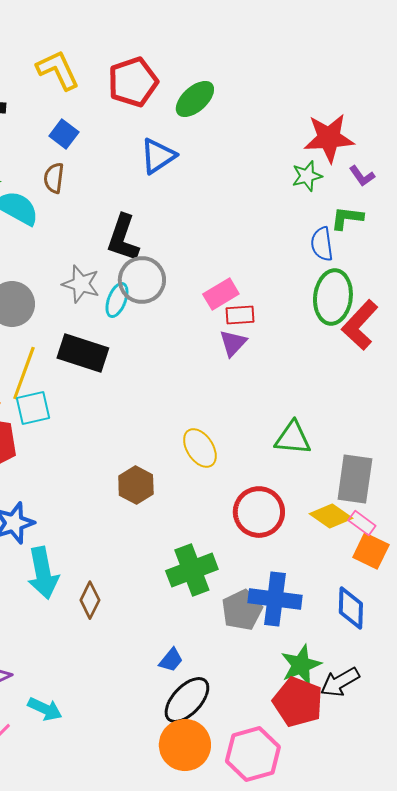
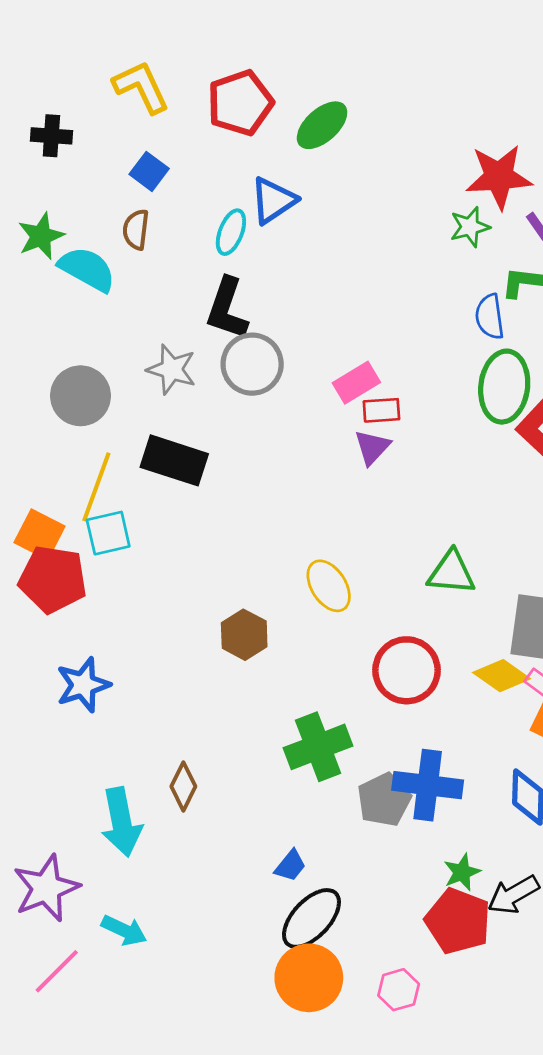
cyan ellipse: (117, 300) -> (231, 232), moved
cyan arrow: (43, 573) -> (121, 822), moved
green star: (301, 665) -> (462, 872), size x0.7
pink hexagon: (253, 754) -> (399, 990), size x0.6

